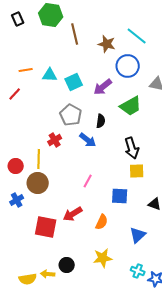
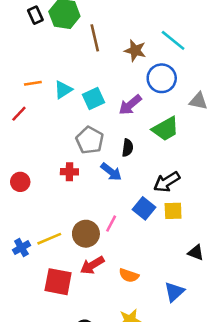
black rectangle: (18, 19) -> (35, 15), moved
cyan triangle: (50, 75) -> (63, 90), turned -35
red cross: (55, 140) -> (69, 172), turned 32
black arrow: (132, 148) -> (167, 182), turned 75
yellow line: (39, 159) -> (49, 239), moved, turned 66
red circle: (16, 166) -> (20, 182), moved
brown circle: (38, 183) -> (86, 234), moved
blue square: (120, 196) -> (144, 208), moved, turned 36
orange semicircle: (102, 222) -> (129, 275), turned 84

